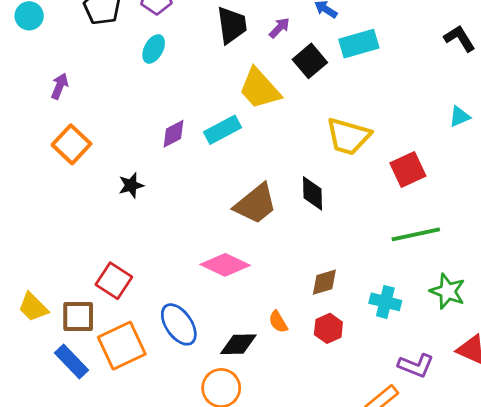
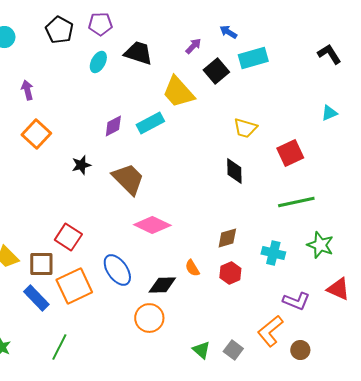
black trapezoid: (232, 25) -> (138, 53), moved, turned -64
purple arrow: (60, 86) -> (27, 90), turned -36
yellow trapezoid: (348, 136) -> (245, 128), size x0.7
black diamond: (313, 193) -> (234, 171), moved
brown trapezoid: (256, 204) -> (128, 179), moved, turned -96

